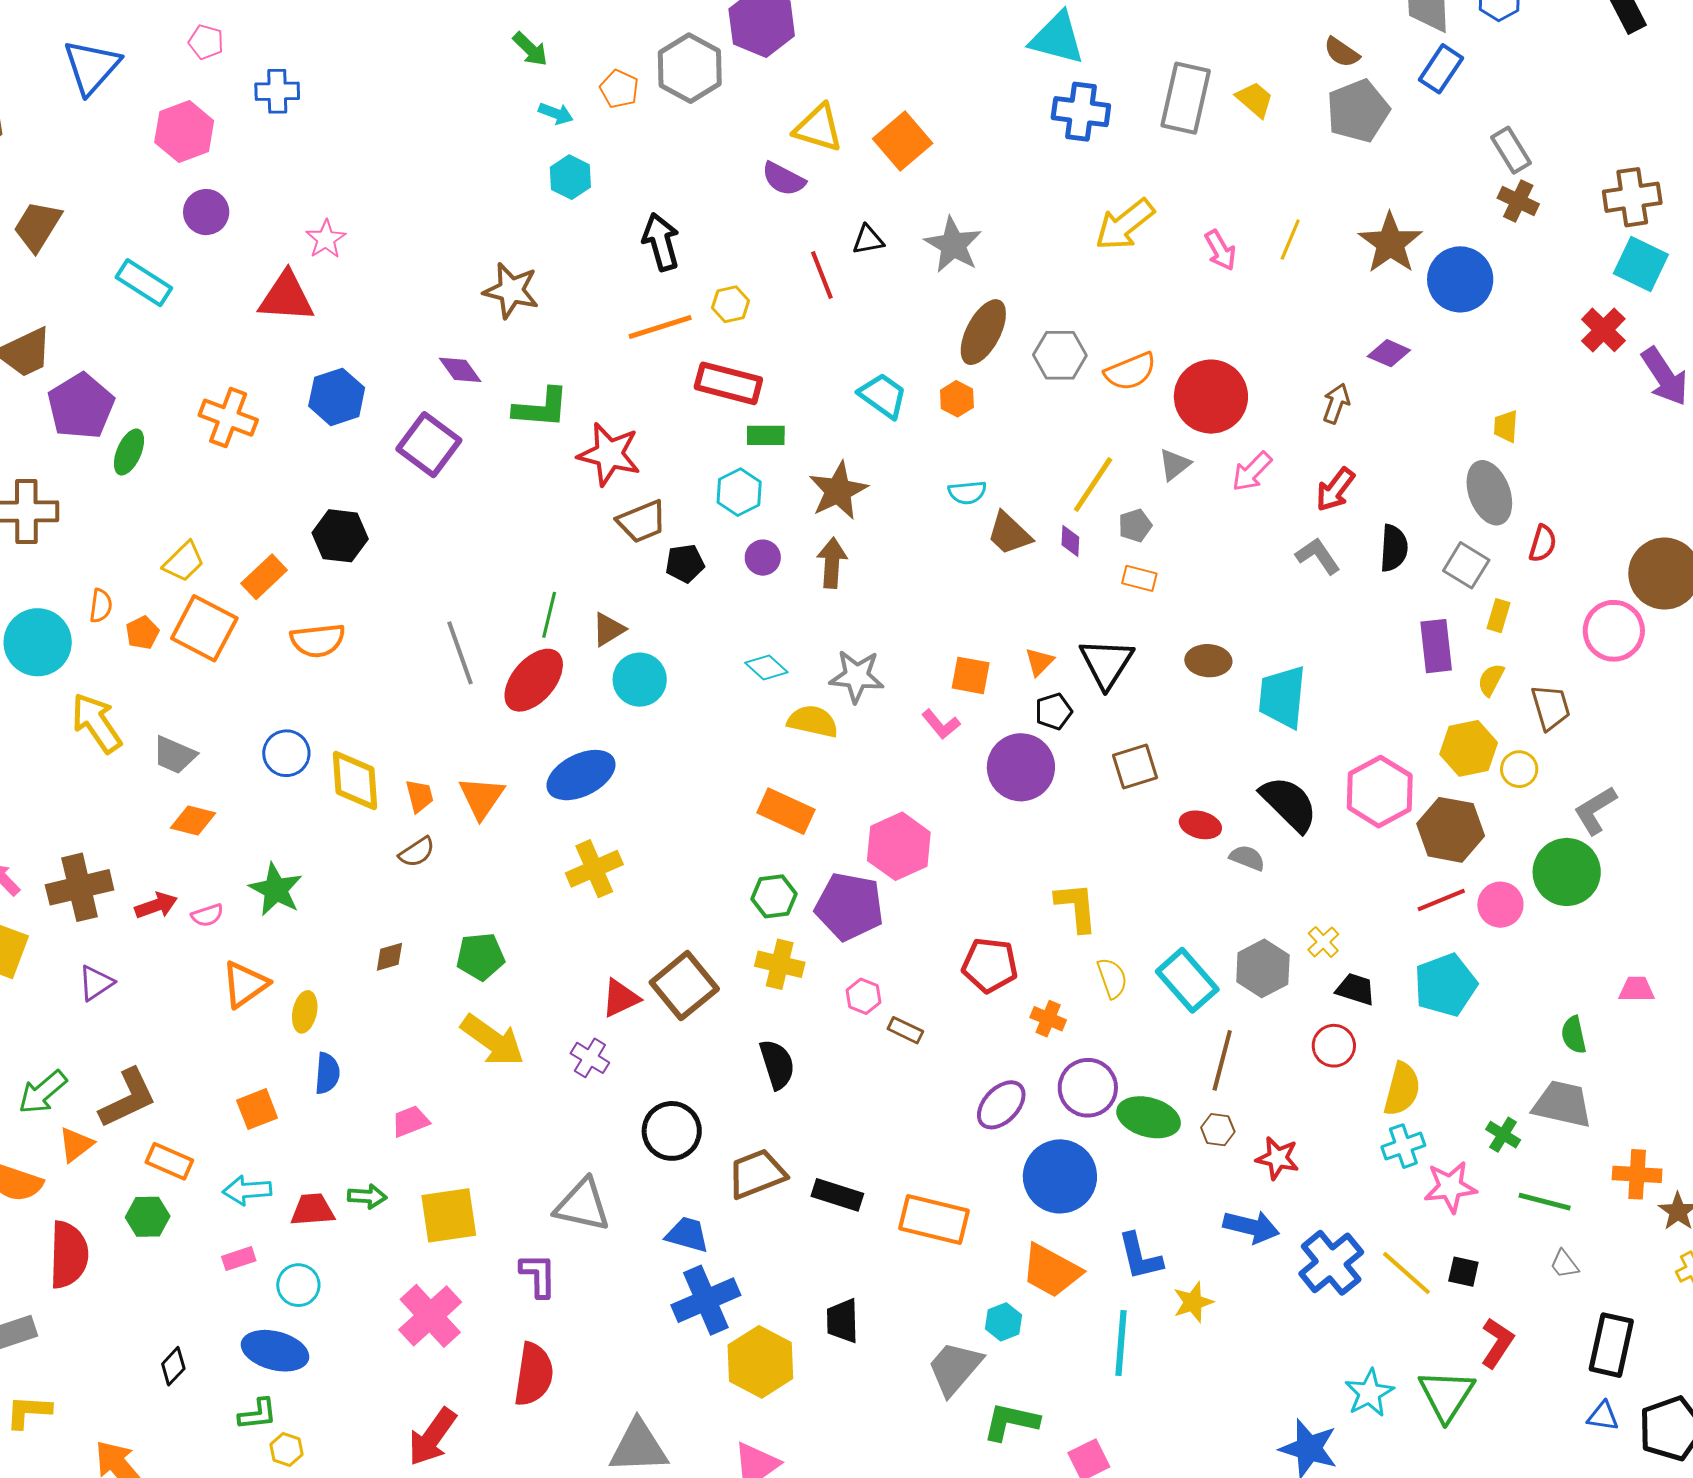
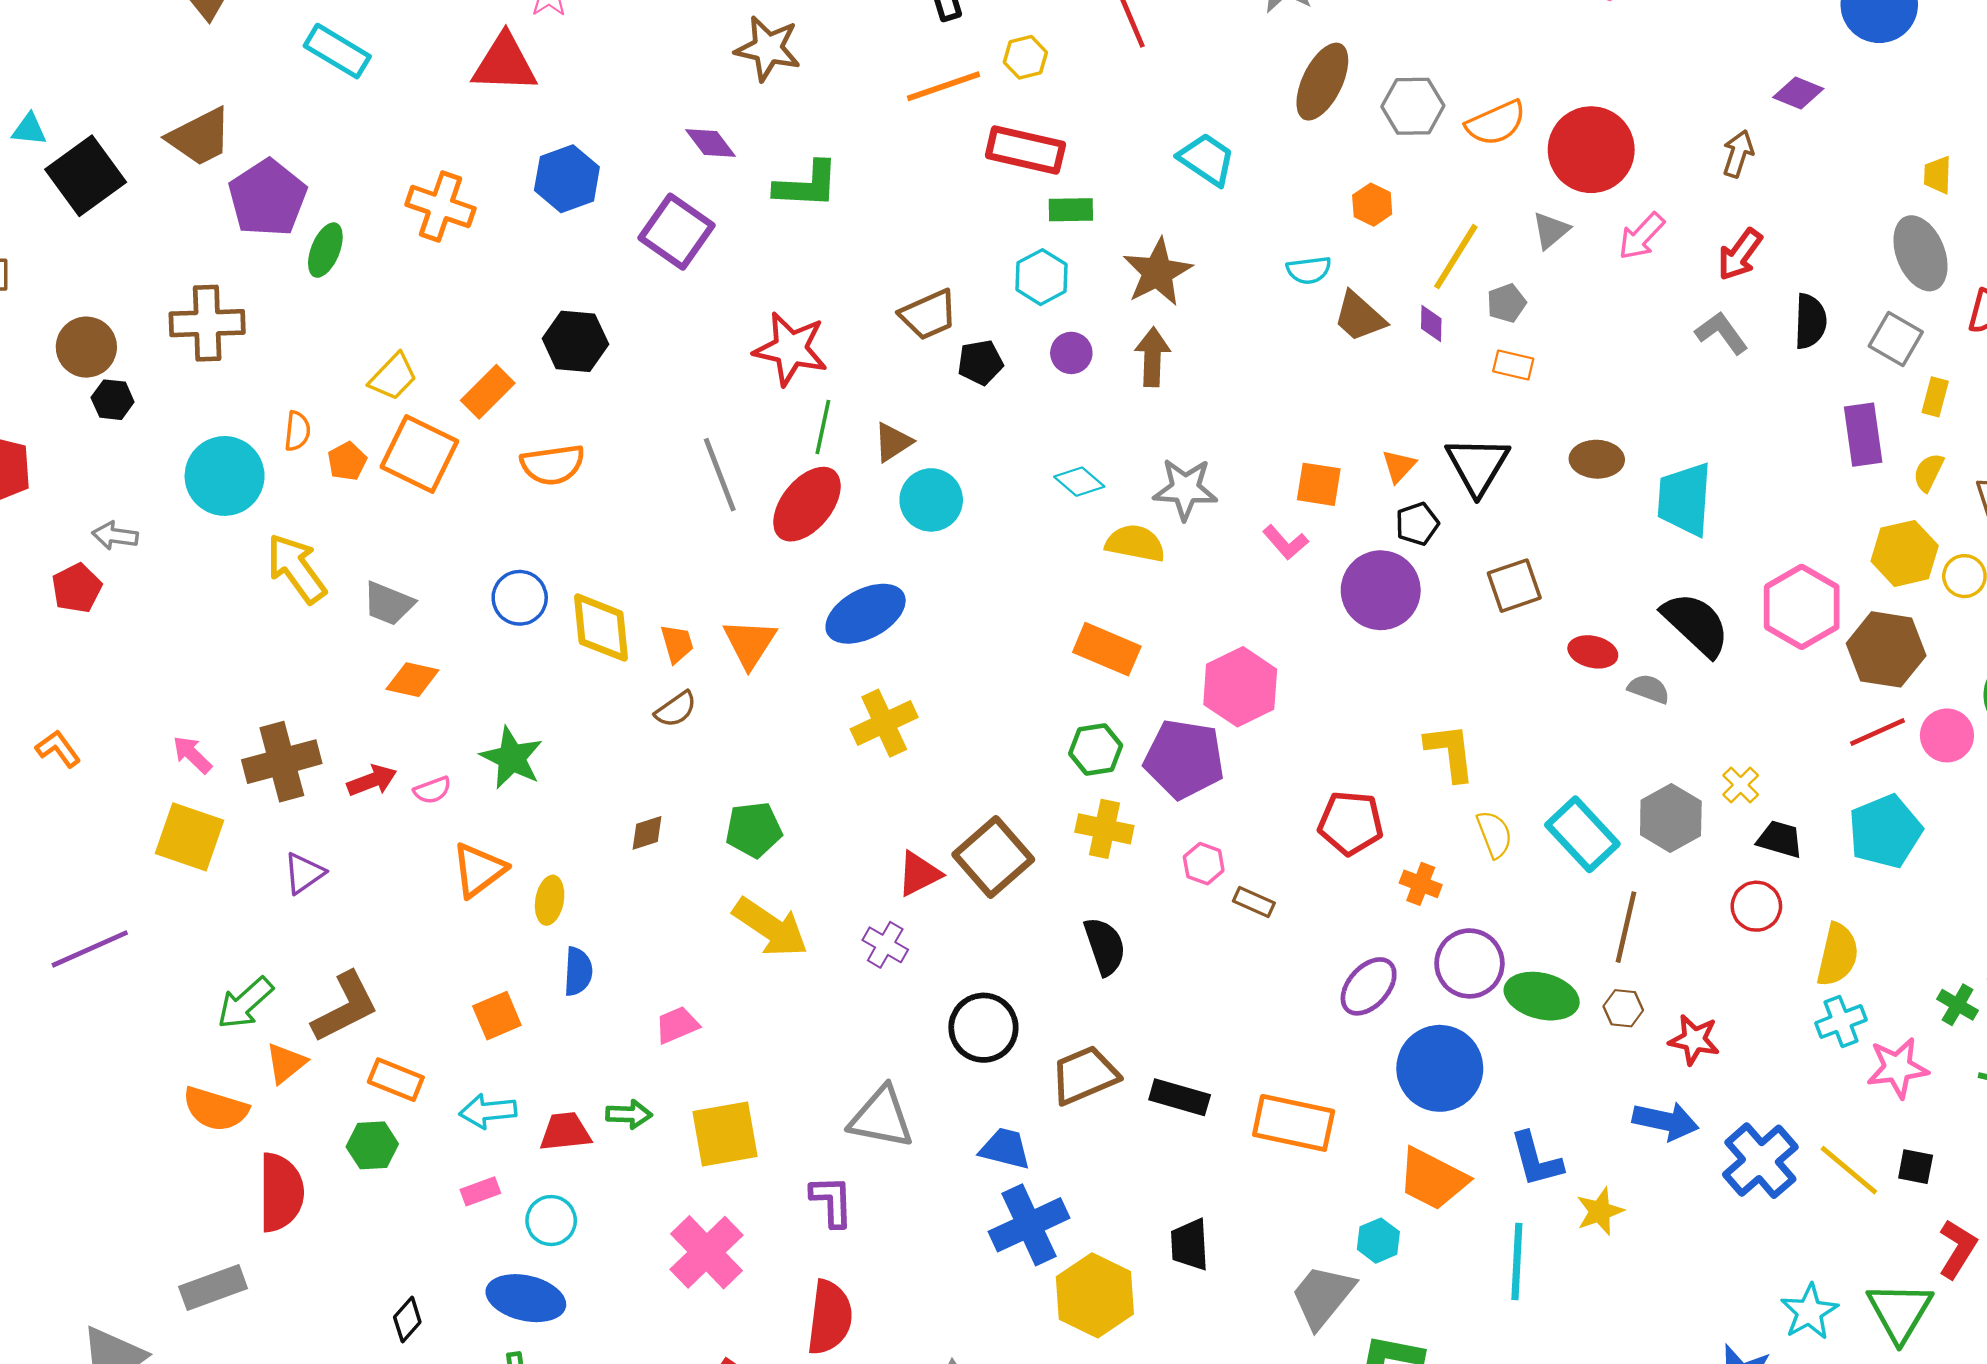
orange hexagon: (957, 399) -> (1372, 205), moved
red star: (609, 454) -> (791, 349), moved

